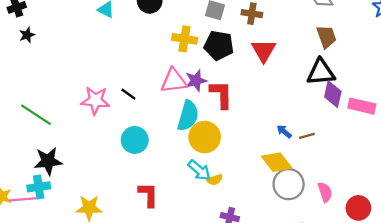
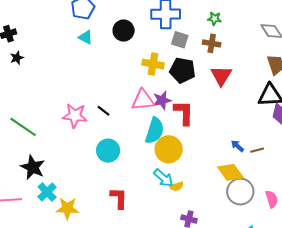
black star: (48, 161) -> (33, 167), turned 30
cyan cross: (39, 187) -> (47, 192), moved, turned -36

